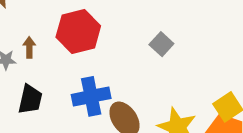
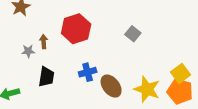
blue cross: (91, 96) -> (88, 72), size x0.7

